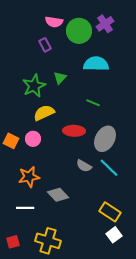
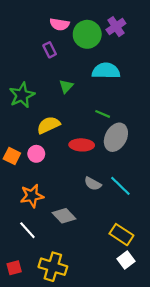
green star: (34, 86) -> (22, 95), moved
gray ellipse: (105, 139) -> (116, 137), moved
white line: (25, 208) -> (27, 230), turned 48

